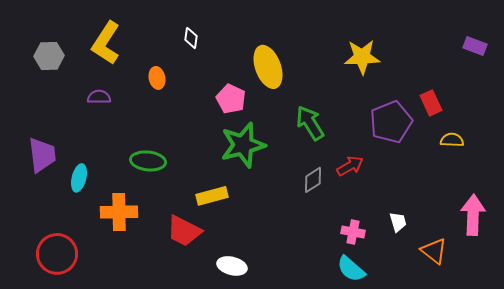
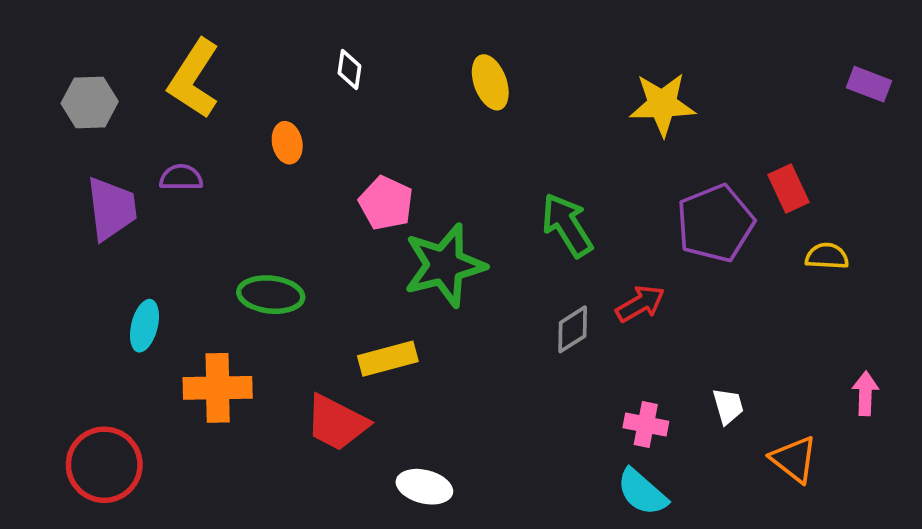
yellow ellipse: (268, 67) -> (490, 82), moved, size x0.7
pink pentagon: (231, 99) -> (386, 203), moved
purple trapezoid: (42, 155) -> (112, 209), moved
pink arrow: (473, 215) -> (865, 393), size x0.6

